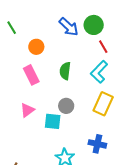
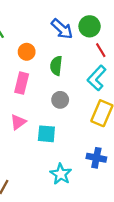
green semicircle: (65, 71) -> (56, 66), moved
pink rectangle: (31, 75) -> (22, 83), turned 42
gray circle: (66, 106) -> (60, 100), moved

